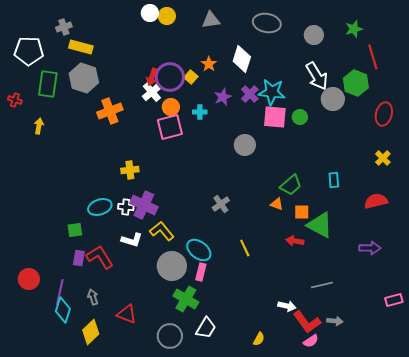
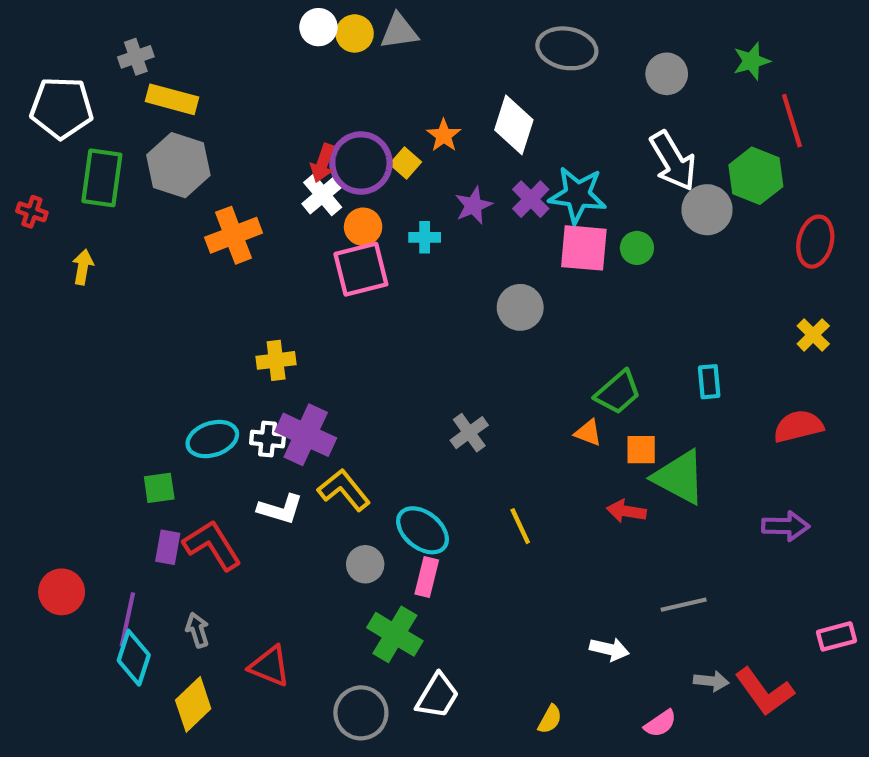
gray triangle: (211, 20) -> (399, 31), moved
gray circle: (172, 266) -> (365, 564), size x0.6
red L-shape: (307, 322) -> (764, 692), moved

